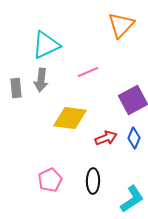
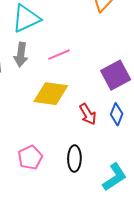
pink line: (88, 72) -> (59, 55), moved
red arrow: (106, 138) -> (88, 114), turned 80

